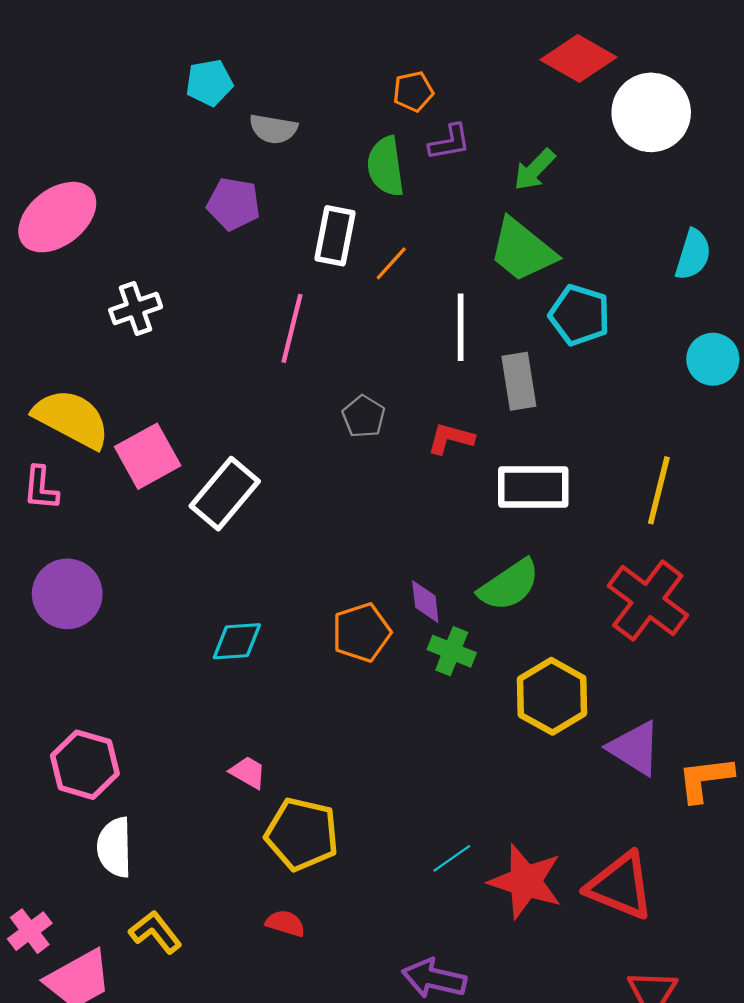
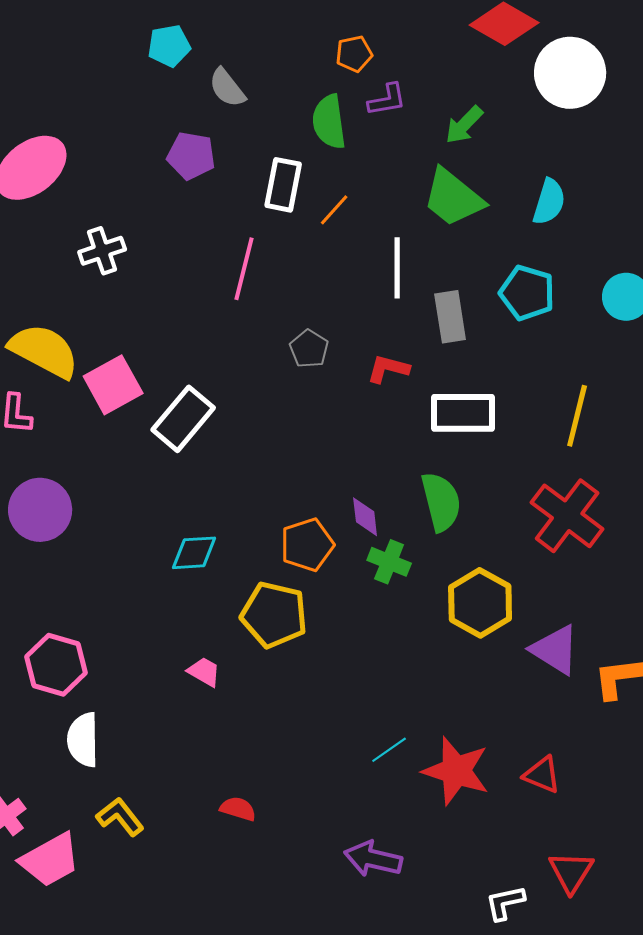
gray semicircle: (273, 129) -> (227, 88), turned 42
cyan semicircle: (693, 255) -> (549, 202), moved
cyan pentagon: (580, 315) -> (527, 293), moved
green semicircle: (509, 585) -> (441, 502), turned -70
yellow pentagon: (302, 834) -> (274, 615), moved
red triangle: (620, 886) -> (542, 775), size x0.6

